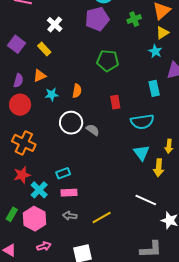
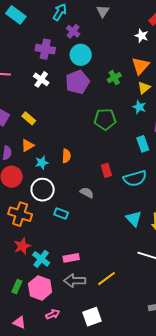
white cross: (55, 24) -> (41, 79), moved
green pentagon: (108, 61) -> (105, 119), moved
red rectangle: (115, 102) -> (106, 170), moved
white circle: (71, 123) -> (43, 190), moved
cyan triangle: (141, 153) -> (134, 219), moved
cyan rectangle: (63, 173) -> (61, 213), moved, turned 48
gray arrow: (70, 216) -> (75, 281), size x1.5

